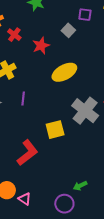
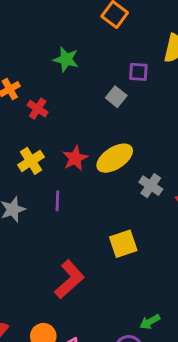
red star: (41, 46) -> (75, 158), moved
gray cross: (85, 111) -> (151, 186), moved, size x0.6
yellow square: (55, 130) -> (123, 244), moved

